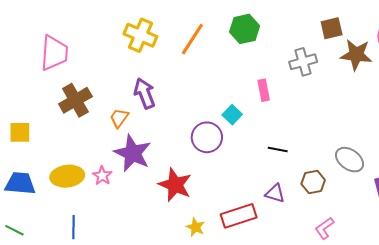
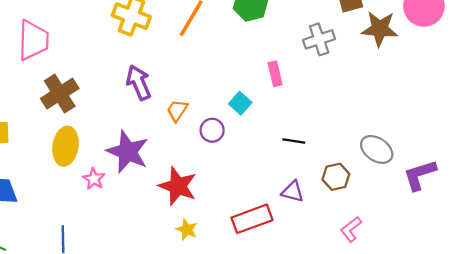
orange trapezoid: (119, 118) -> (177, 110), moved
purple circle: (207, 137) -> (212, 130), size x0.7
yellow ellipse: (67, 176) -> (66, 146), moved, turned -72
yellow star: (195, 227) -> (187, 230), moved

